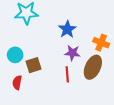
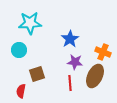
cyan circle: (15, 55) -> (19, 50), moved

